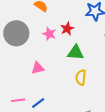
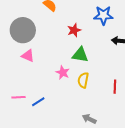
pink star: (49, 34) -> (63, 73), moved
pink triangle: (38, 68) -> (28, 56), moved, turned 32

